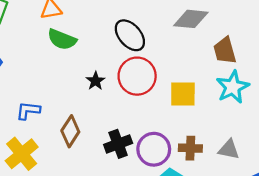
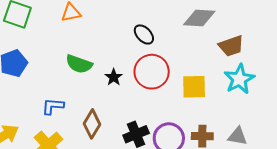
black ellipse: (130, 35) -> (144, 34), size x0.7
green semicircle: (62, 39) -> (79, 64), moved
brown trapezoid: (225, 51) -> (231, 46), turned -92

